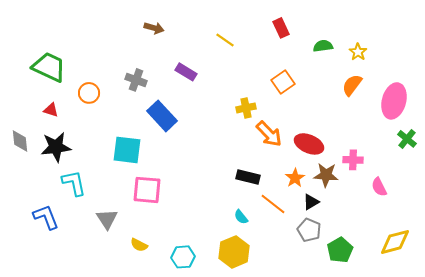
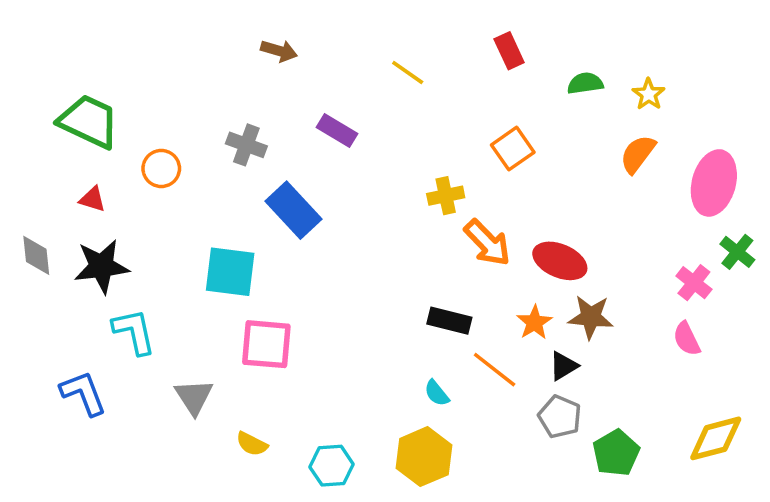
pink cross: (353, 160) -> (694, 283), moved, turned 36

